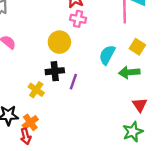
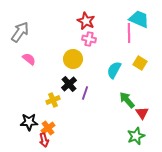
black cross: (55, 71) -> (69, 84), turned -35
green arrow: (129, 72) -> (127, 100), moved, turned 54
yellow cross: (36, 90) -> (53, 100), turned 32

